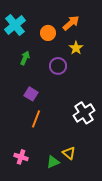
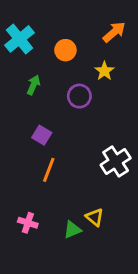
orange arrow: (71, 23) -> (114, 32), moved

